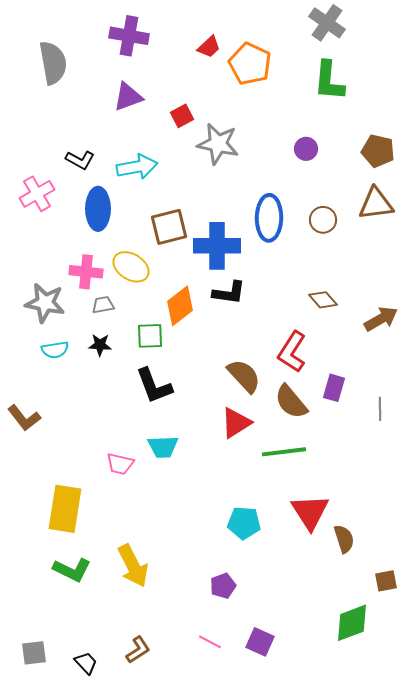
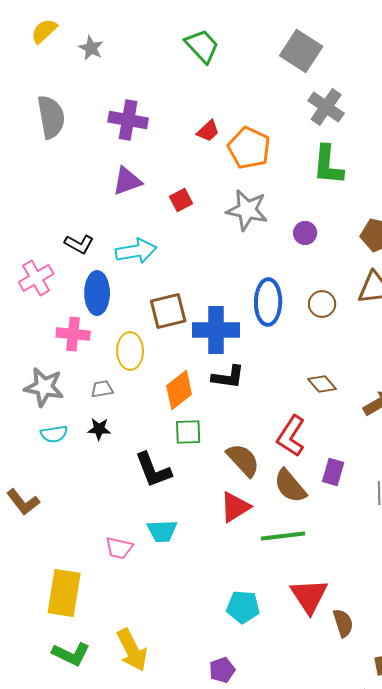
gray semicircle: (53, 63) -> (51, 117), moved
gray star: (218, 144) -> (247, 210), moved
yellow ellipse: (131, 267) -> (130, 351), turned 57
pink cross: (86, 272) -> (73, 334), moved
green square: (150, 336) -> (188, 432), moved

